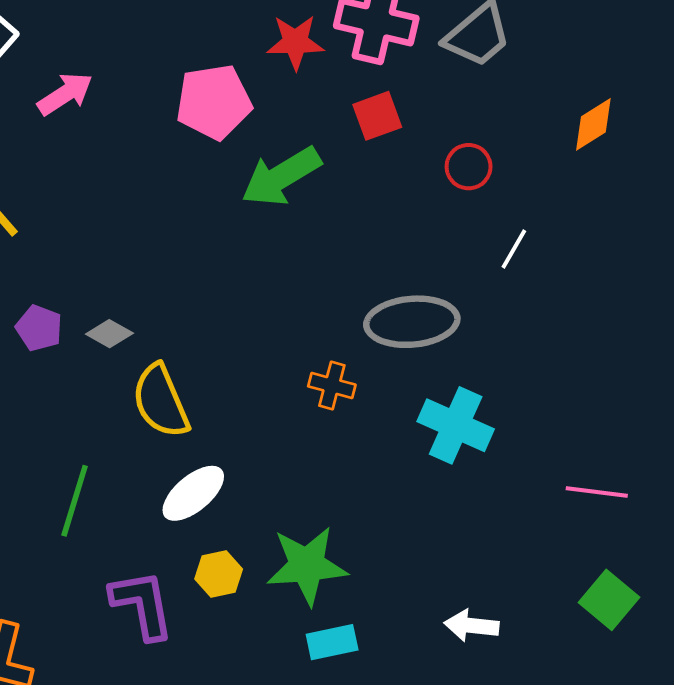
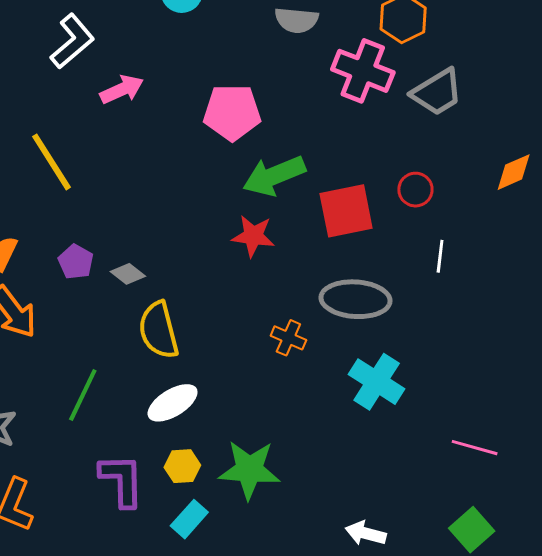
red star: (295, 42) -> (253, 236), moved
red square: (377, 116) -> (346, 211), moved, size x1.5
white line: (514, 249) -> (440, 256), turned -32
cyan rectangle: (332, 642) -> (189, 519), moved, turned -45

